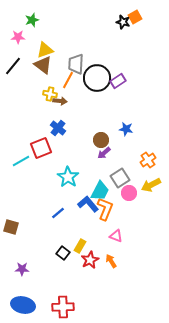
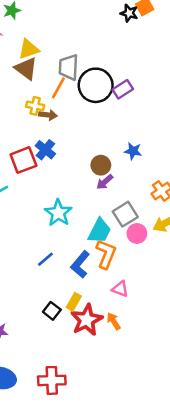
red square: (41, 148) -> (23, 160), moved
blue L-shape: (88, 204) -> (80, 264), moved, turned -100
red star: (90, 260) -> (87, 320), size x1.4

